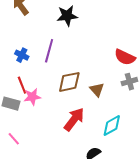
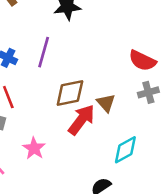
pink star: (32, 97) -> (34, 148), moved, turned -30
red arrow: (74, 119) -> (81, 120), moved

